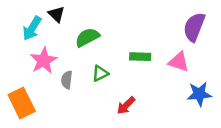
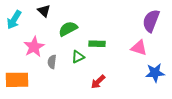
cyan arrow: (32, 28) -> (14, 20), moved
green rectangle: (140, 57) -> (97, 44), moved
orange rectangle: (22, 103) -> (17, 80), turned -65

